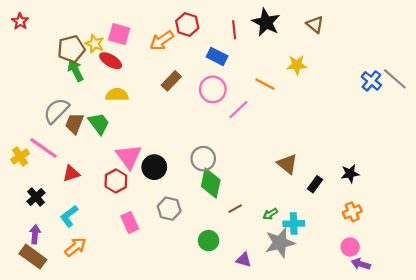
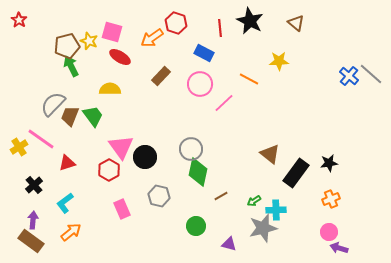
red ellipse: (111, 61) -> (120, 57), moved
black rectangle: (315, 184) -> (296, 173), size x1.8

